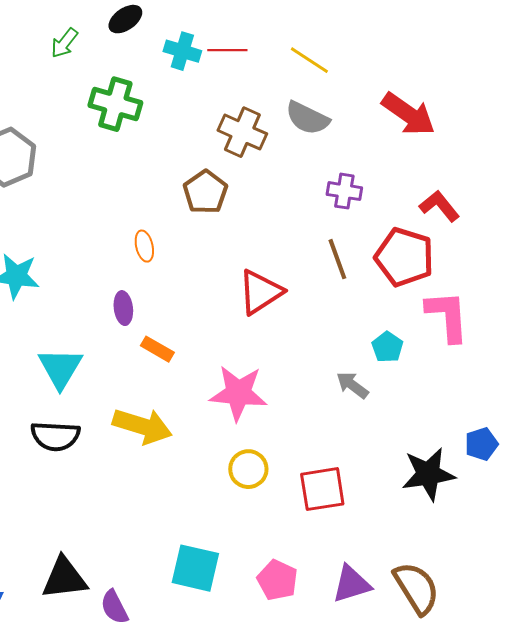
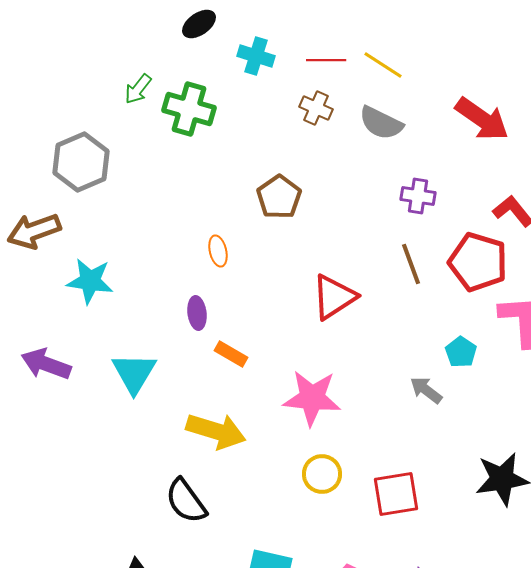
green arrow: (64, 43) -> (138, 89), moved
red line: (227, 50) -> (326, 60), moved
brown cross: (242, 132) -> (316, 108), moved, size x0.7
black semicircle: (55, 436) -> (186, 501), moved, turned 51

